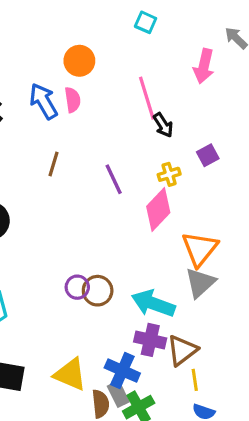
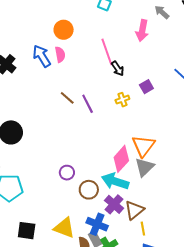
brown line: (53, 164) -> (67, 98), moved, turned -63
pink diamond: (158, 209) -> (121, 159), moved
brown circle: (98, 291) -> (89, 190), moved
purple cross: (150, 340) -> (114, 204), turned 30

